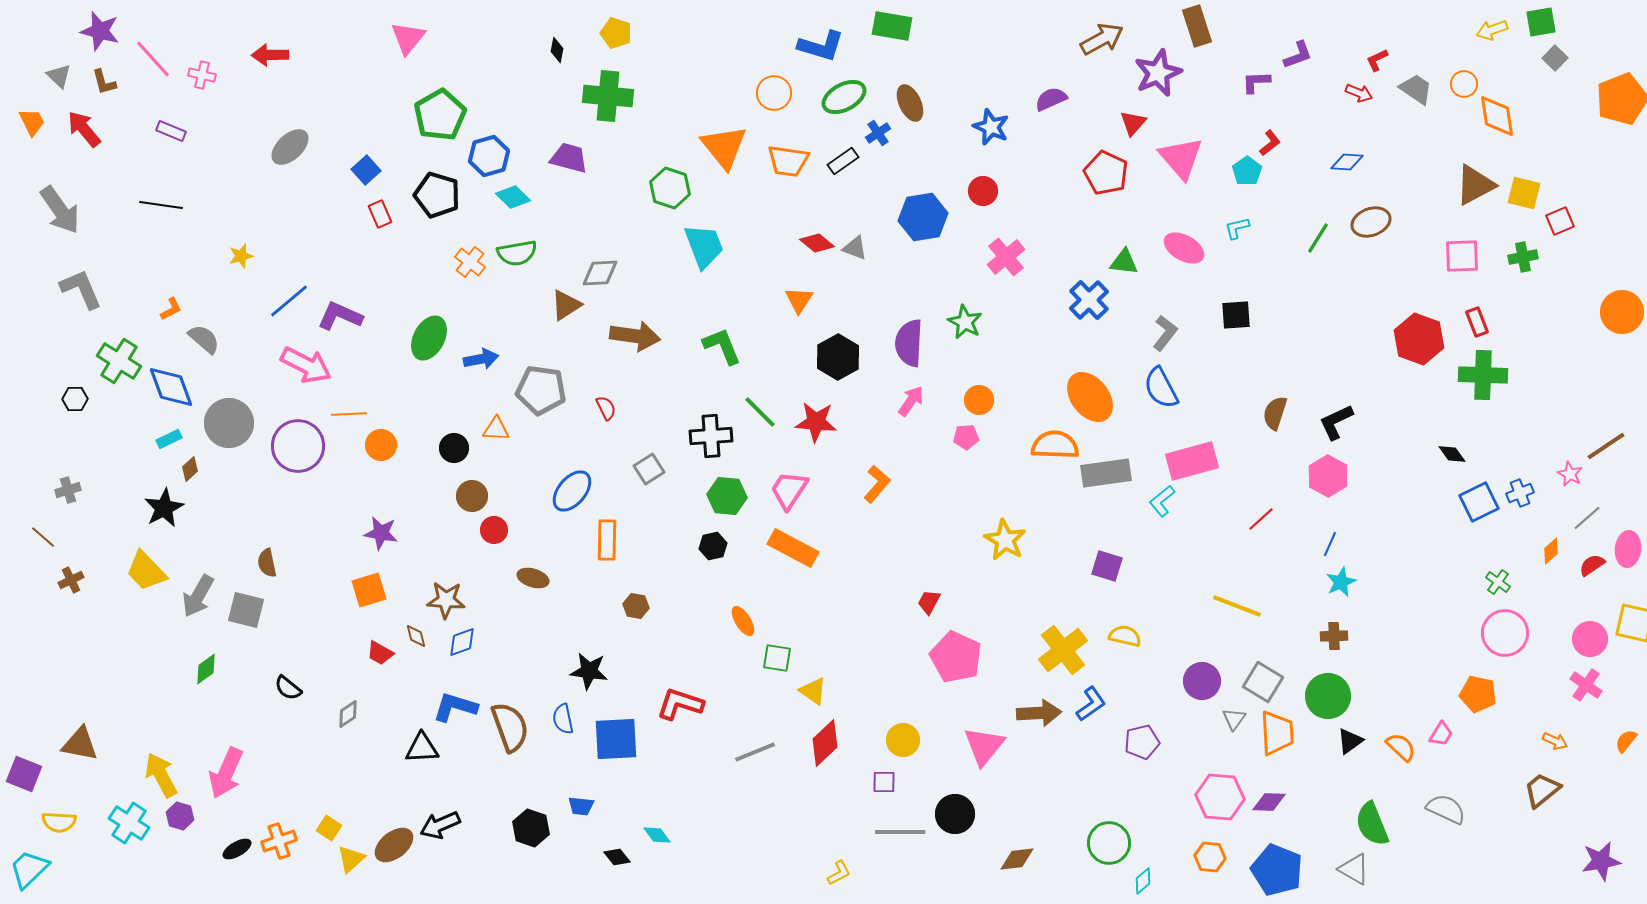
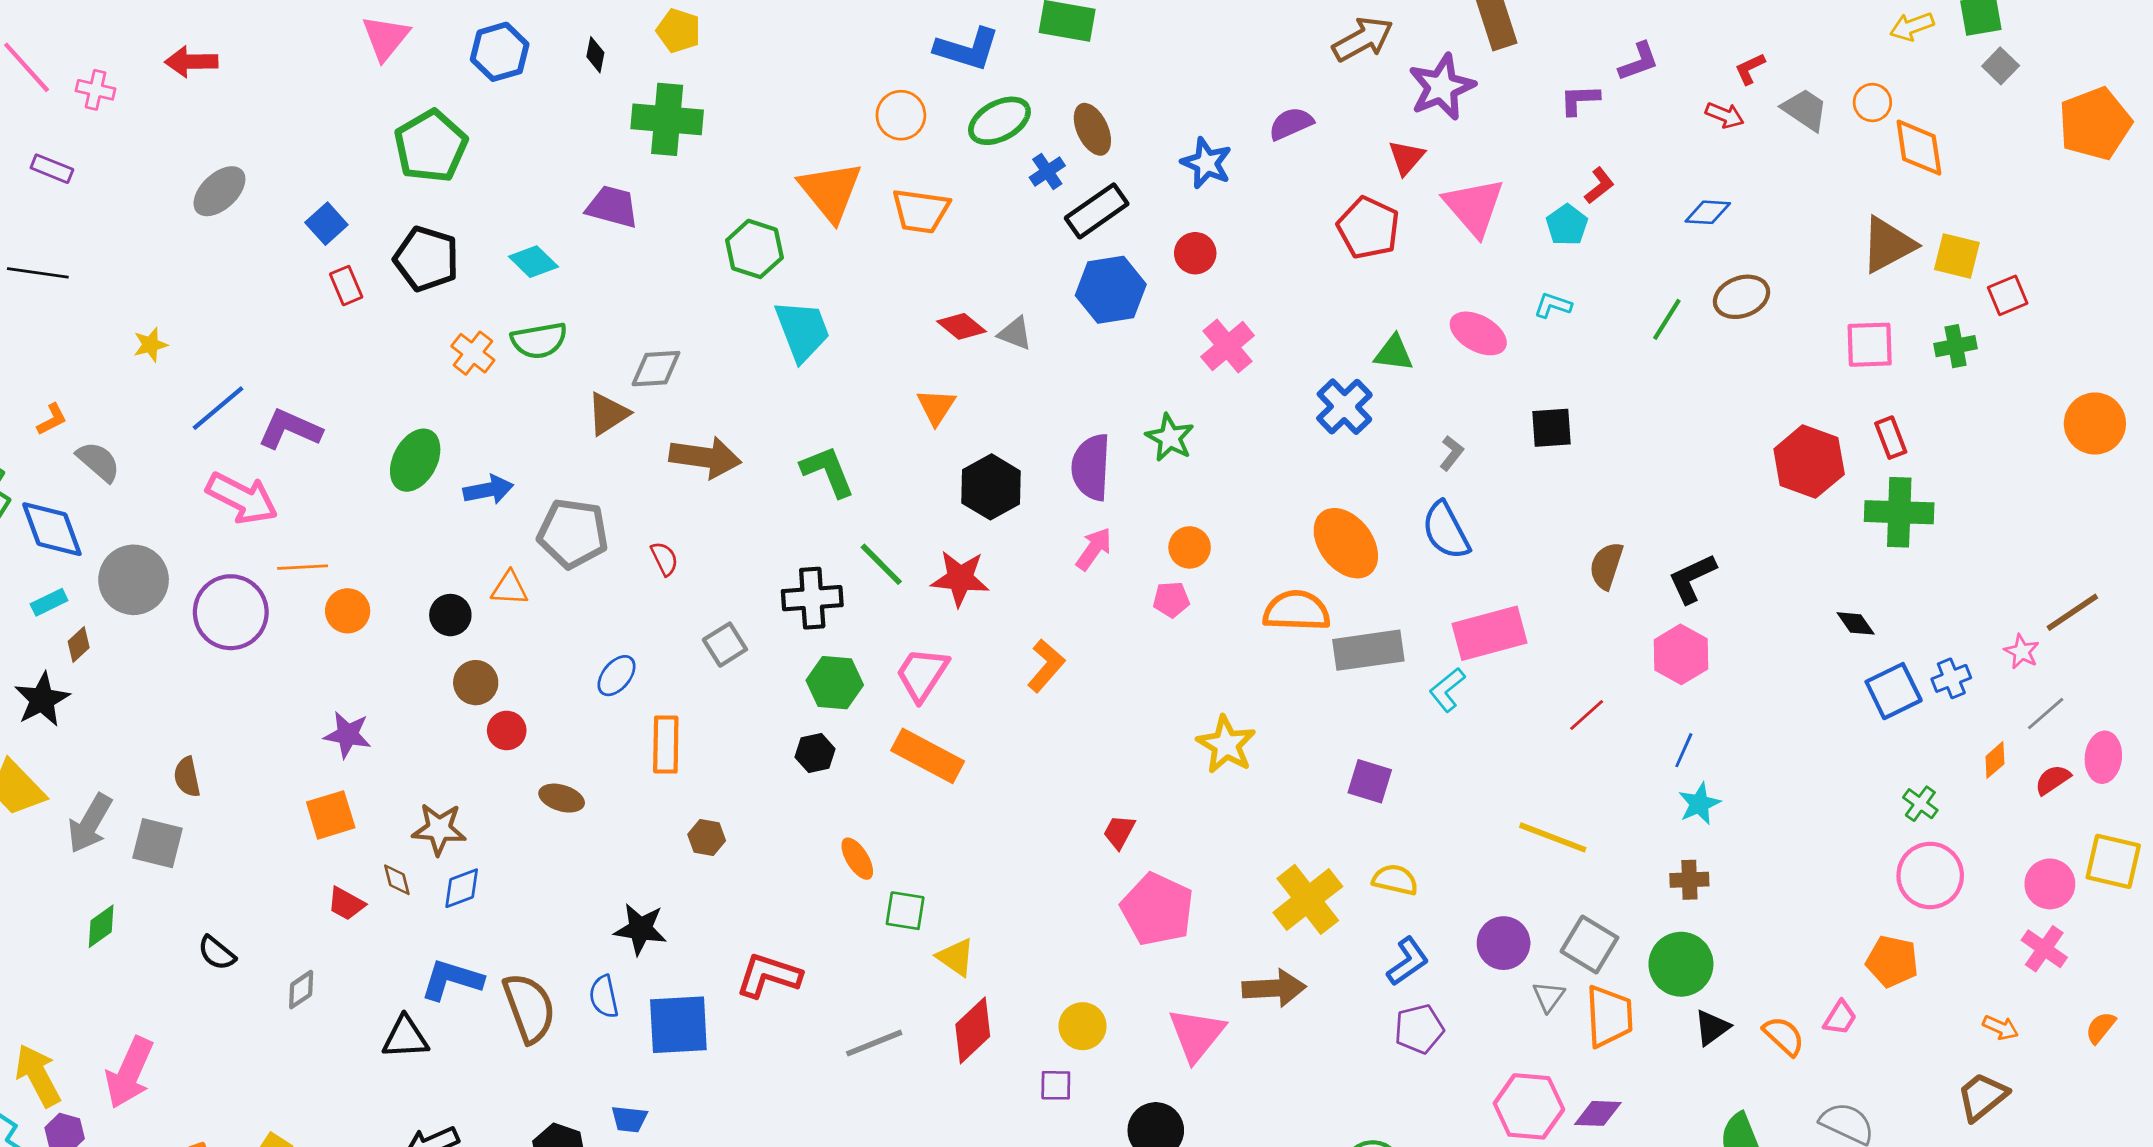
blue hexagon: (489, 156) -> (500, 52), moved
black rectangle: (843, 161) -> (1097, 211), moved, size x1.4
cyan L-shape: (1237, 228) -> (1553, 305), turned 32
gray L-shape: (1165, 333) -> (1451, 453), size x0.7
blue ellipse: (572, 491) -> (617, 676), size x0.7
blue L-shape: (1091, 704) -> (1408, 961), moved

